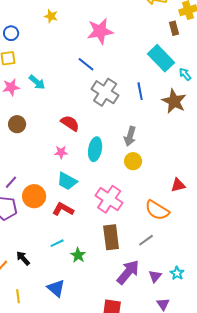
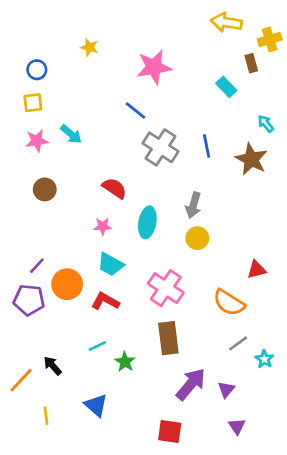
cyan rectangle: (161, 58) -> (226, 87), moved, size x0.6
gray line: (146, 240) -> (238, 343), moved
cyan star: (177, 273) -> (264, 359), moved

